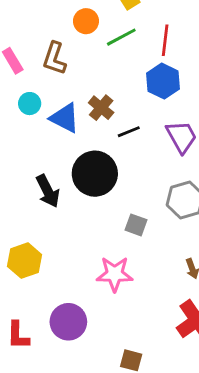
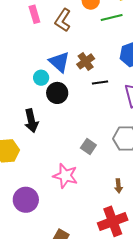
cyan circle: (30, 104) -> (41, 78), moved
black circle: (95, 174) -> (57, 93), moved, size x0.7
black arrow: (48, 191) -> (31, 121), moved

